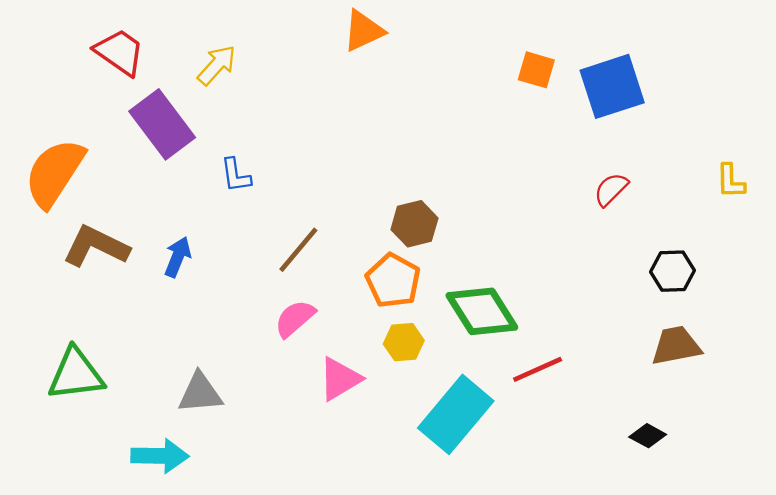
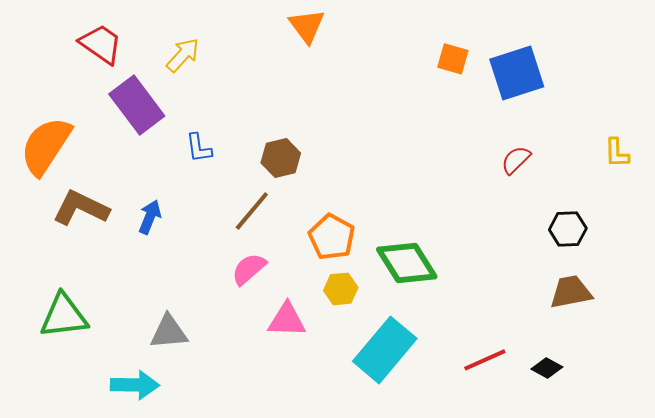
orange triangle: (363, 31) -> (307, 26), turned -42
brown hexagon: (414, 224) -> (281, 158), moved
red line: (538, 369) -> (485, 360), moved
pink triangle: (340, 379) -> (287, 320), turned 33

